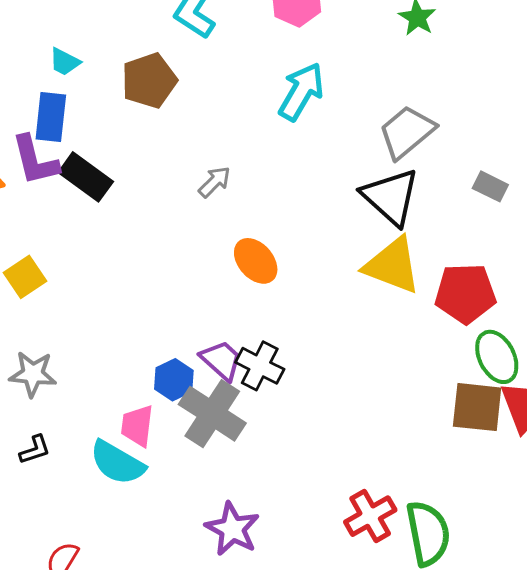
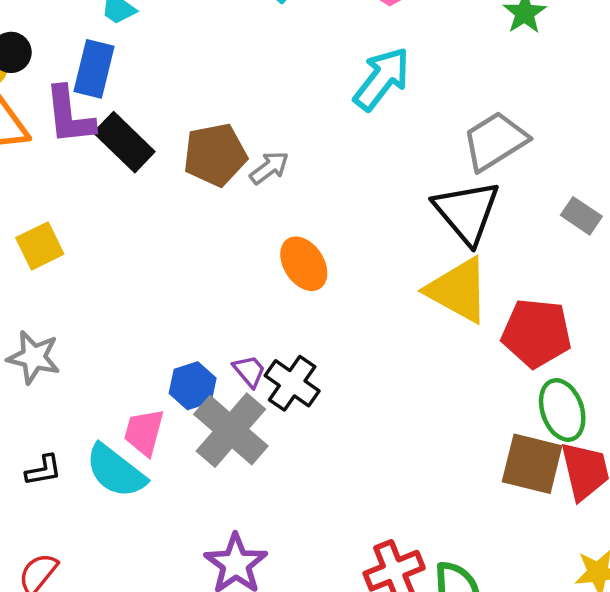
brown pentagon: (149, 81) -> (215, 155), moved
purple trapezoid: (221, 360) -> (249, 371), size x0.7
black L-shape: (35, 450) -> (43, 470), moved

